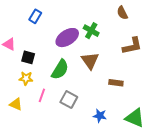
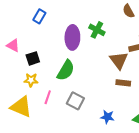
purple ellipse: (67, 38) -> (72, 37), turned -55
black square: (28, 57) -> (33, 58), turned -32
brown triangle: (90, 61) -> (119, 60), moved
yellow triangle: (16, 104) -> (21, 107), size x1.6

